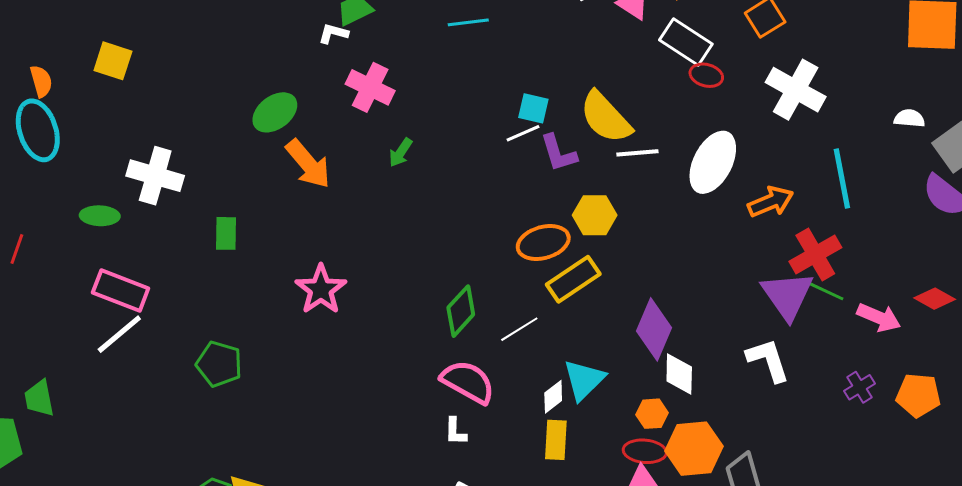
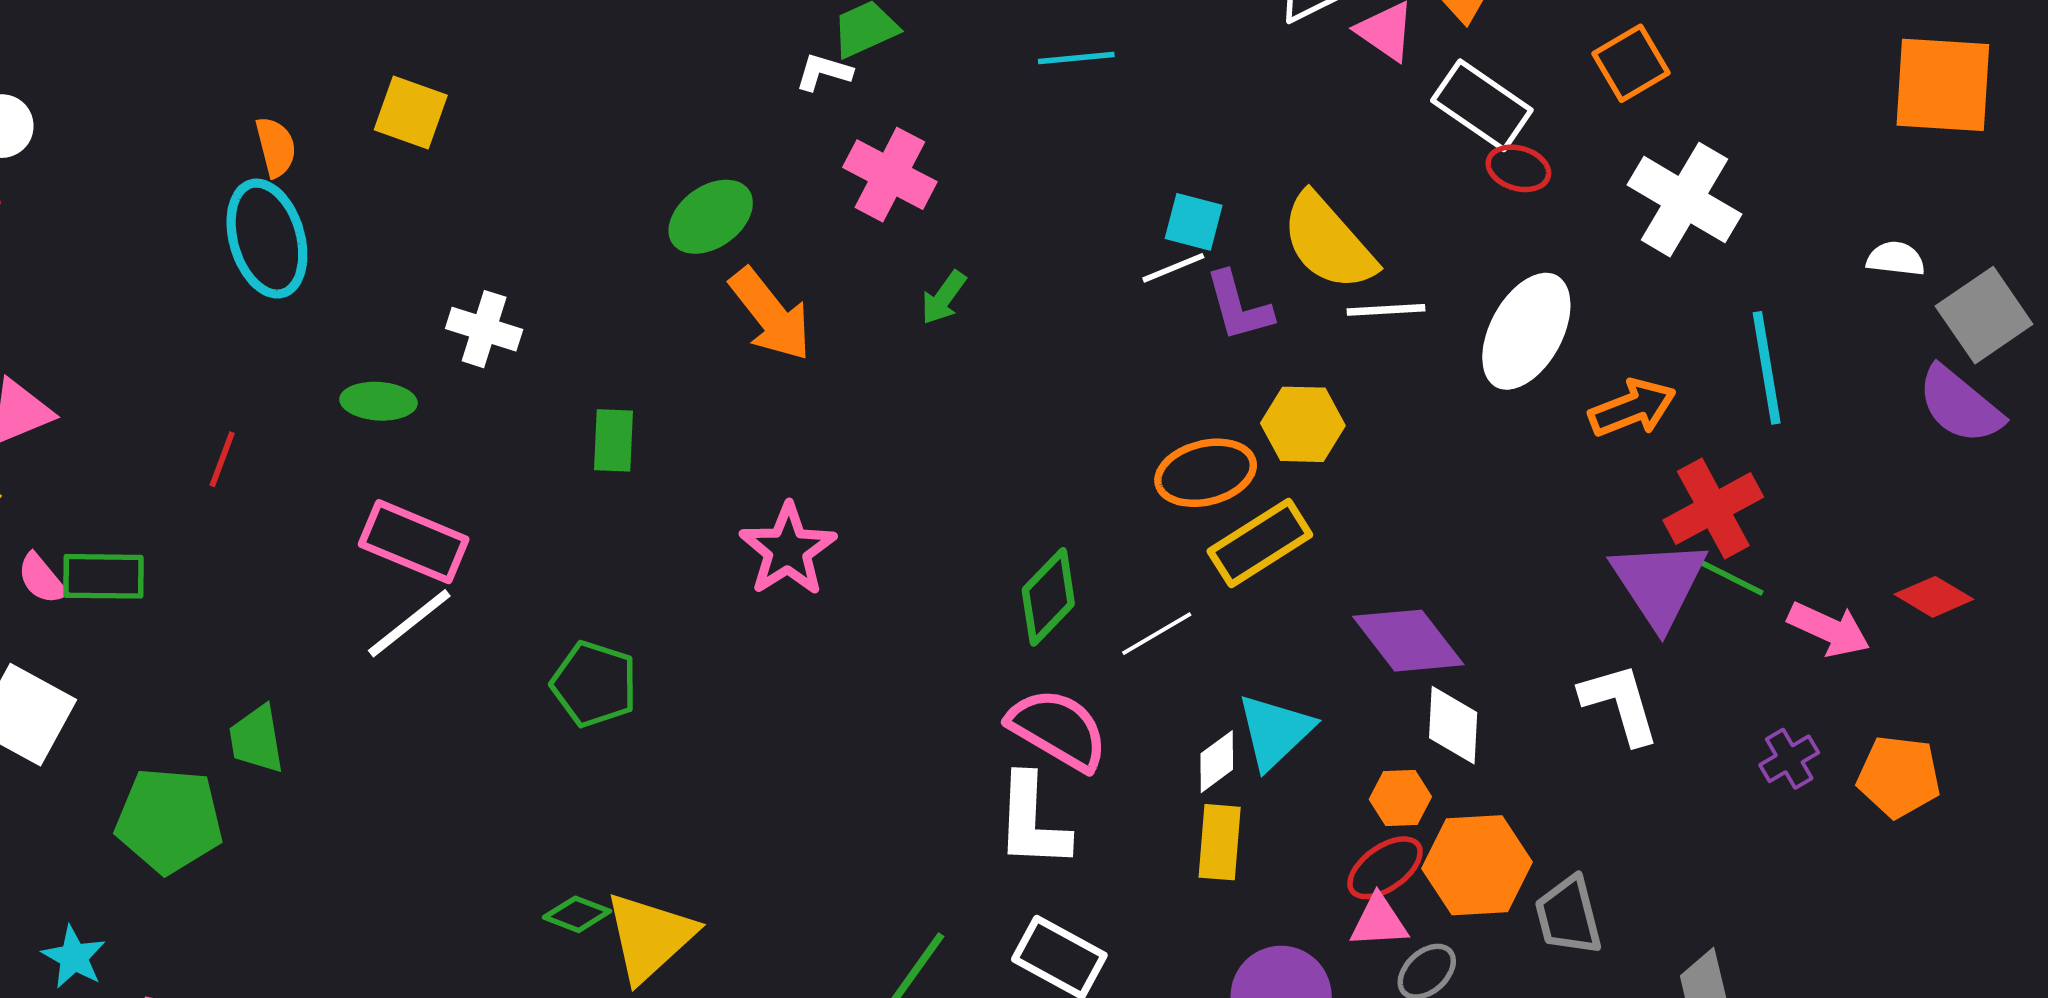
white cross: (155, 176) -> (484, 329), size x0.7
purple diamond: (654, 329) -> (1408, 641), turned -62
white L-shape: (455, 431) -> (1032, 821), size x1.8
red ellipse: (645, 451) -> (1385, 868), turned -42

